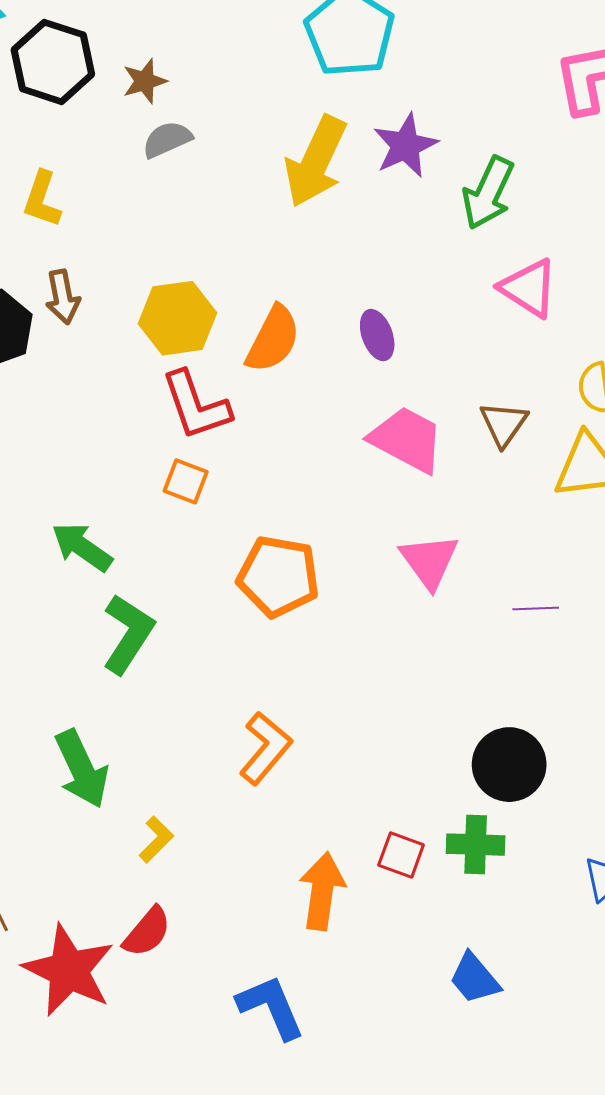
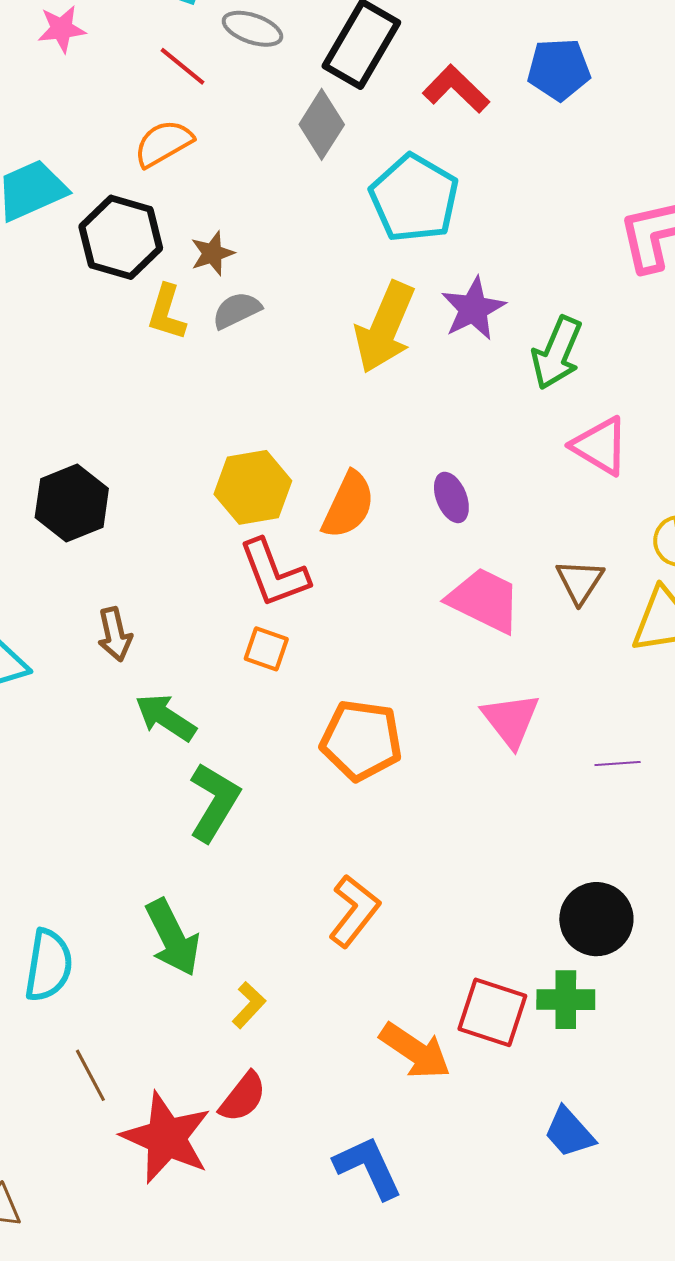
yellow L-shape: (42, 199) -> (167, 312), moved
brown arrow: (63, 297) -> (115, 634), moved
red square: (401, 855) -> (492, 1012), size x1.5
orange arrow: (322, 891) -> (415, 1051), turned 118

